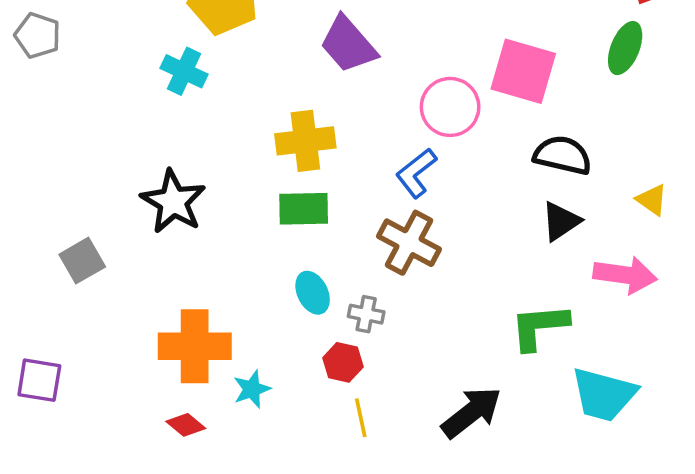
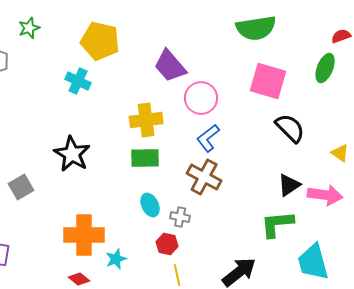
pink circle: (450, 107) -> (201, 98), moved
black semicircle: (563, 155) -> (290, 128), turned 32
black triangle: (561, 221) -> (289, 185), moved
cyan trapezoid: (604, 395) -> (313, 262), turned 60

